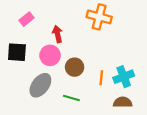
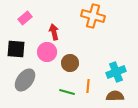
orange line: (101, 78) -> (88, 86), moved
gray ellipse: (40, 85) -> (25, 80), moved

